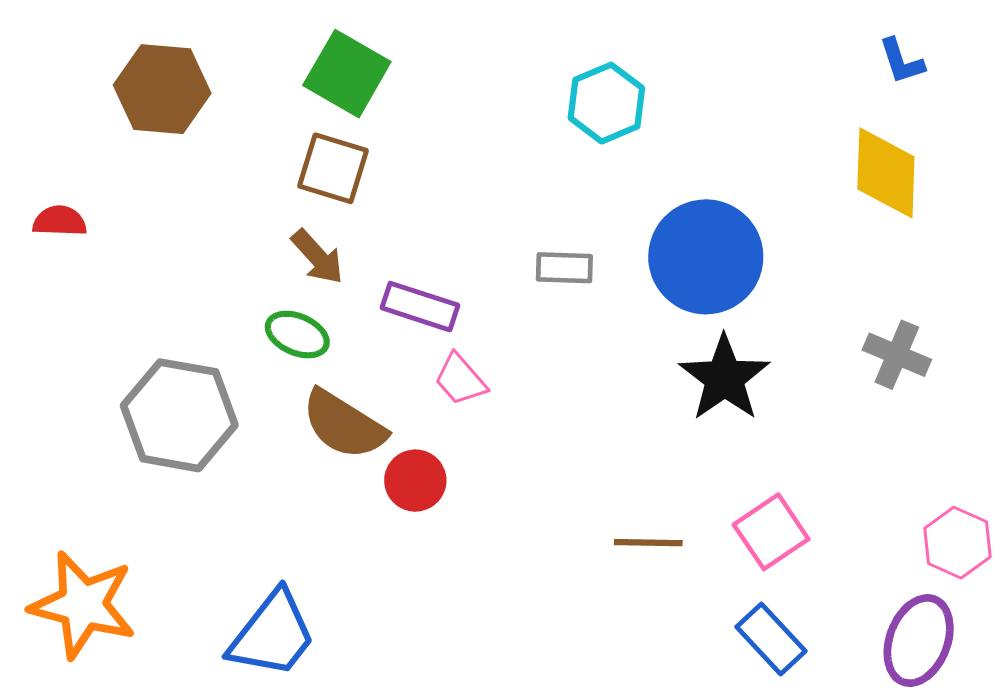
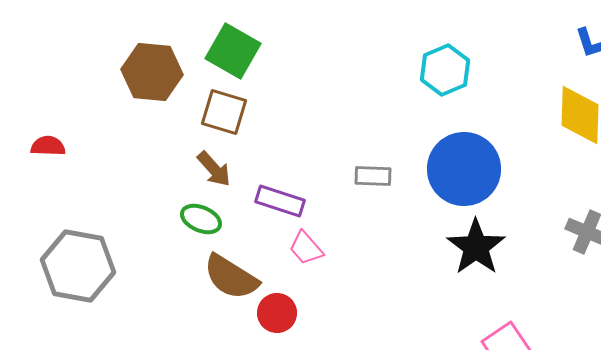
brown hexagon: (162, 89) -> (152, 72), moved
cyan hexagon: (606, 103) -> (445, 70), moved
gray hexagon: (179, 415) -> (78, 266), moved

